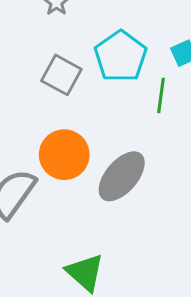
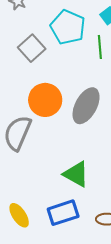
gray square: (61, 75) -> (32, 48), turned 32

